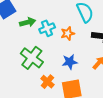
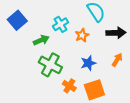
green arrow: (28, 22) -> (41, 40), moved
cyan cross: (47, 28) -> (60, 24), moved

